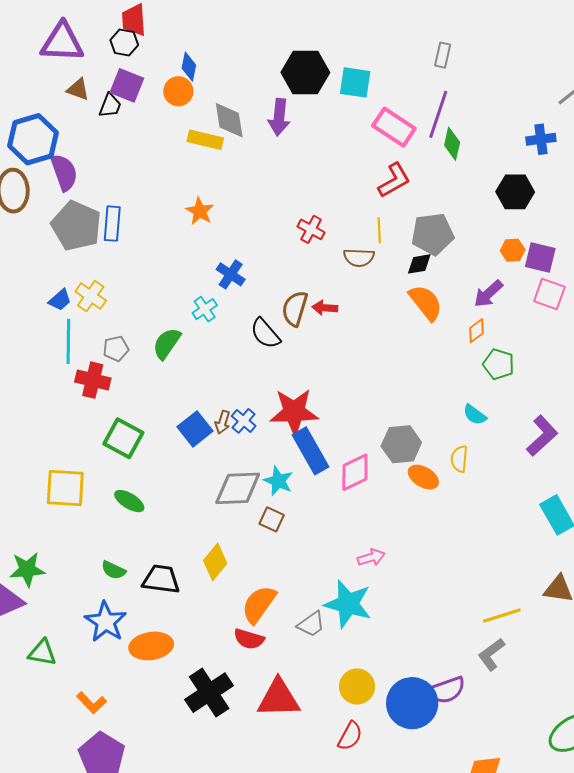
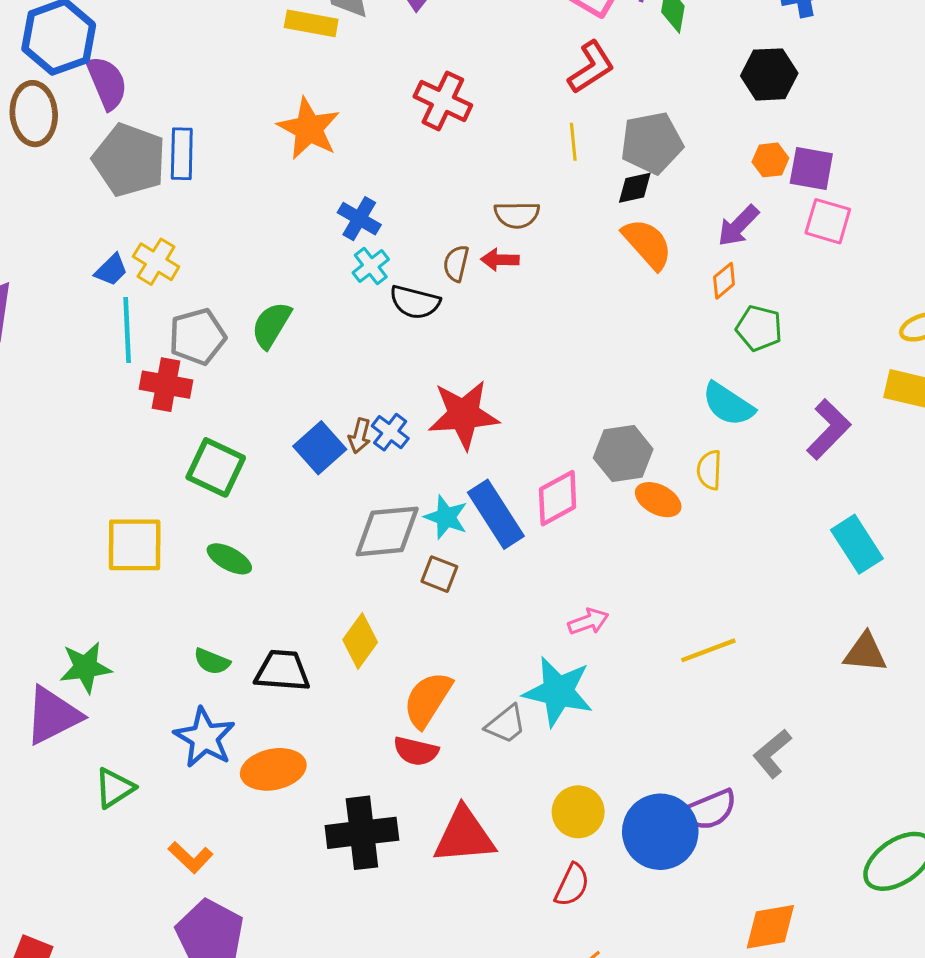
orange star: (200, 211) -> (309, 129), size x1.5
red cross: (311, 229) -> (443, 101), moved, size x1.4
brown semicircle: (359, 258) -> (517, 215), moved
cyan cross: (205, 309) -> (371, 266), moved
brown semicircle: (295, 309) -> (456, 263), size x0.7
black semicircle: (265, 333) -> (415, 302), turned -32
gray pentagon: (116, 349) -> (197, 337), size x1.5
cyan semicircle: (475, 415) -> (728, 404), size x1.5
blue rectangle: (311, 451) -> (496, 514), moved
yellow line: (502, 616) -> (708, 650), moved
green triangle: (42, 653) -> (114, 788), turned -40
black cross: (209, 693) -> (362, 833), turned 30

